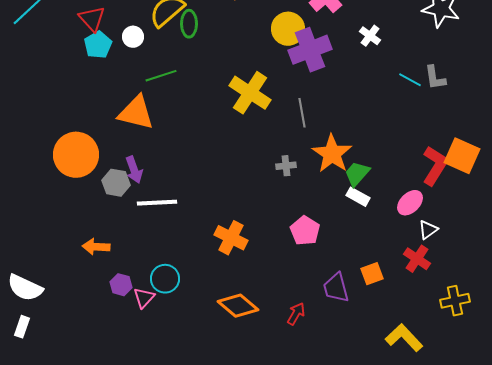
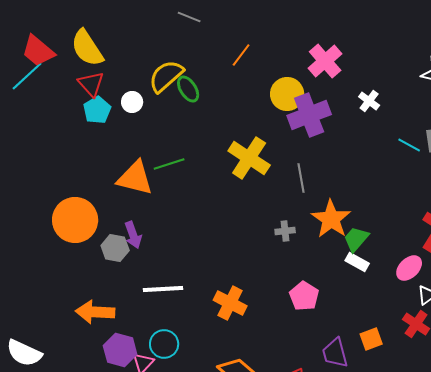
green ellipse: (189, 24) -> (188, 89), turned -32
green line: (161, 76) -> (169, 164), moved
white line: (157, 203) -> (163, 289), moved
orange arrow: (96, 247) -> (95, 312), size x1.4
purple hexagon: (121, 285) -> (120, 350), size x1.5

